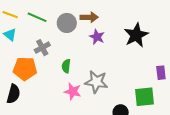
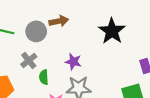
purple star: (97, 37) -> (73, 62), moved
gray cross: (42, 48) -> (29, 60), moved

